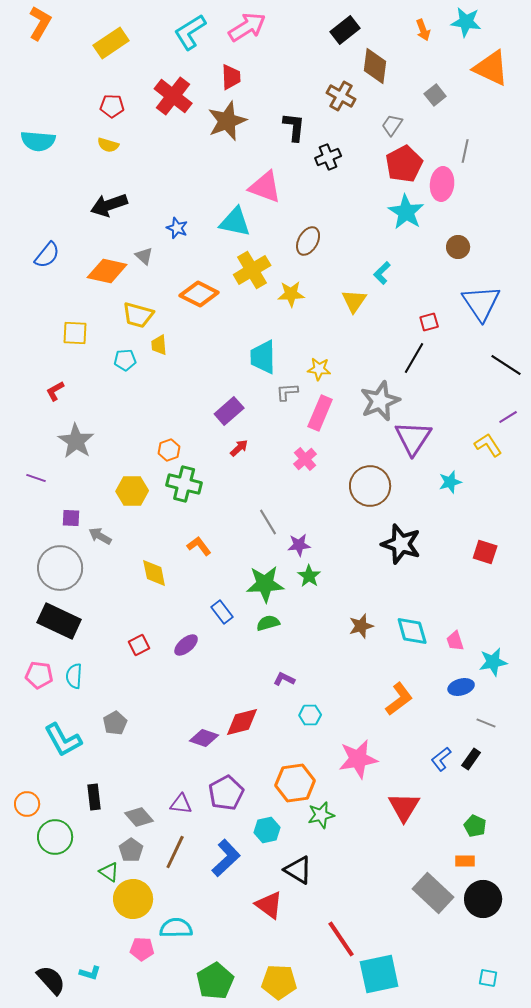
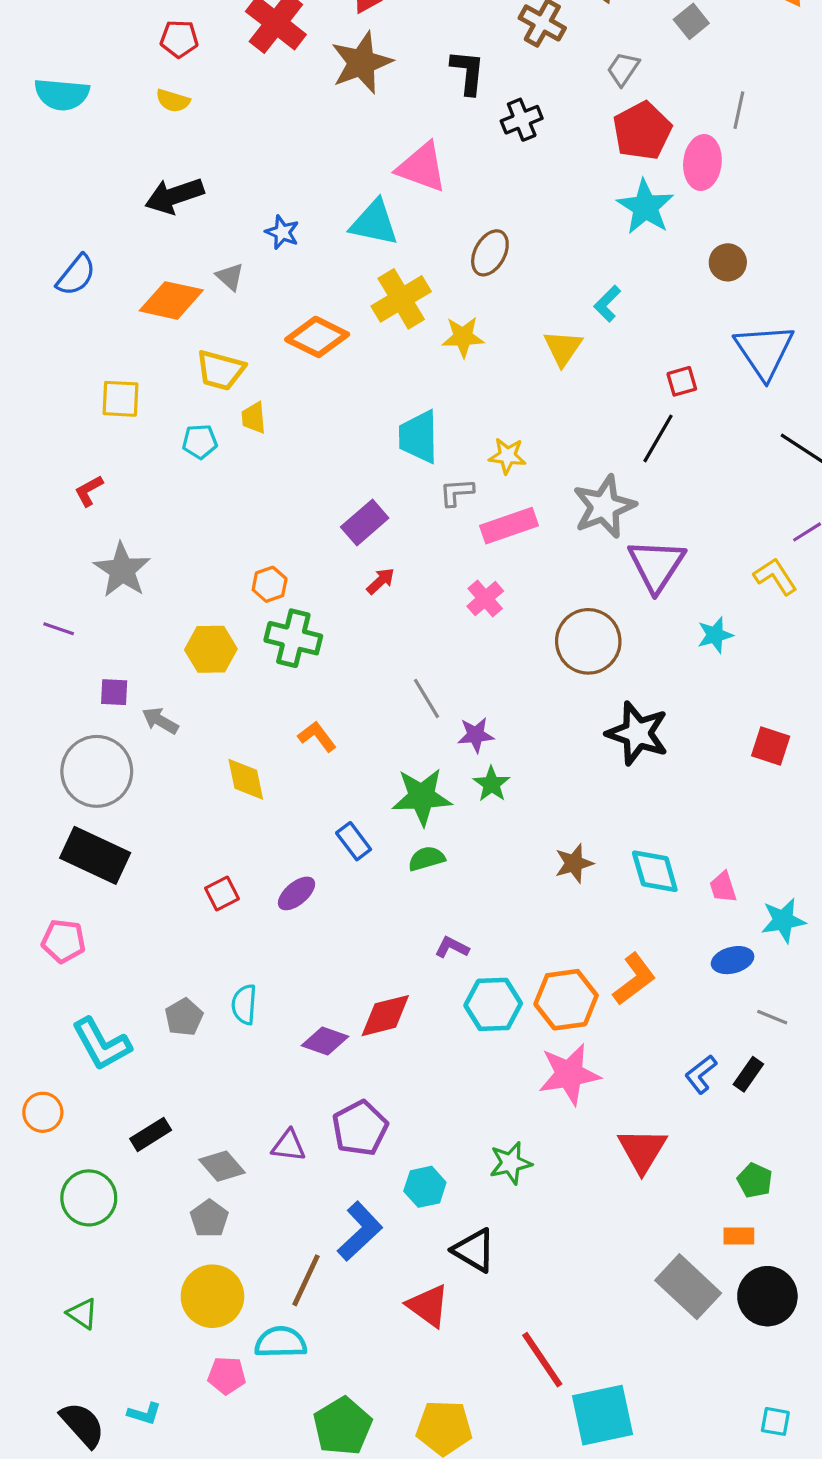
pink rectangle: (320, 413) -> (509, 526), turned 48
cyan semicircle: (74, 676) -> (244, 1004), moved
cyan hexagon: (310, 715) -> (493, 1004), size x1.6
orange hexagon: (295, 783) -> (566, 1000), moved
black rectangle: (94, 797) -> (151, 1134), turned 65
orange circle: (27, 804) -> (43, 1112), moved
brown line: (175, 852) -> (306, 1280), moved
green triangle: (109, 872) -> (82, 1314), moved

